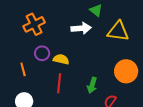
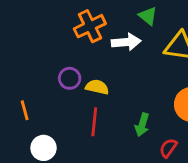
orange cross: (34, 24) -> (90, 26), moved
orange line: (23, 69) -> (25, 110), moved

